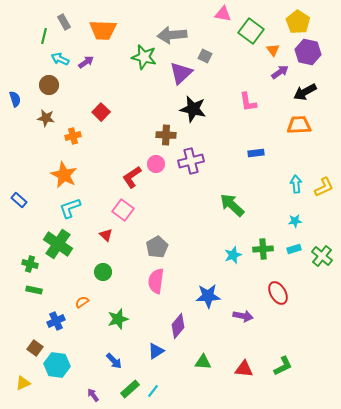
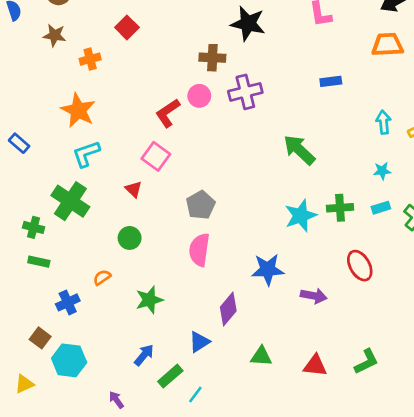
cyan star: (233, 255) -> (301, 216), size x1.4
blue arrow: (114, 361) -> (144, 355), turned -96
green rectangle: (130, 389) -> (170, 376), moved

